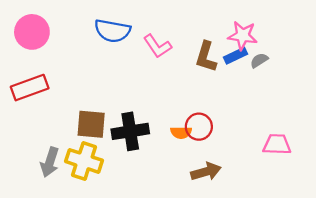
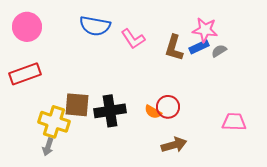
orange semicircle: (181, 133) -> (153, 112), turned 30
yellow cross: (84, 161) -> (54, 122), moved
gray arrow: (50, 162) -> (48, 147), moved, size x0.7

